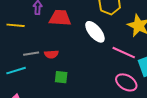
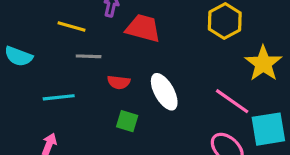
white ellipse: (95, 32) -> (164, 92), moved
gray line: (31, 54) -> (89, 56), moved

